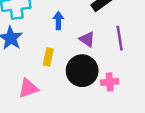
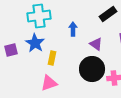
yellow rectangle: (48, 57) -> (52, 58), moved

